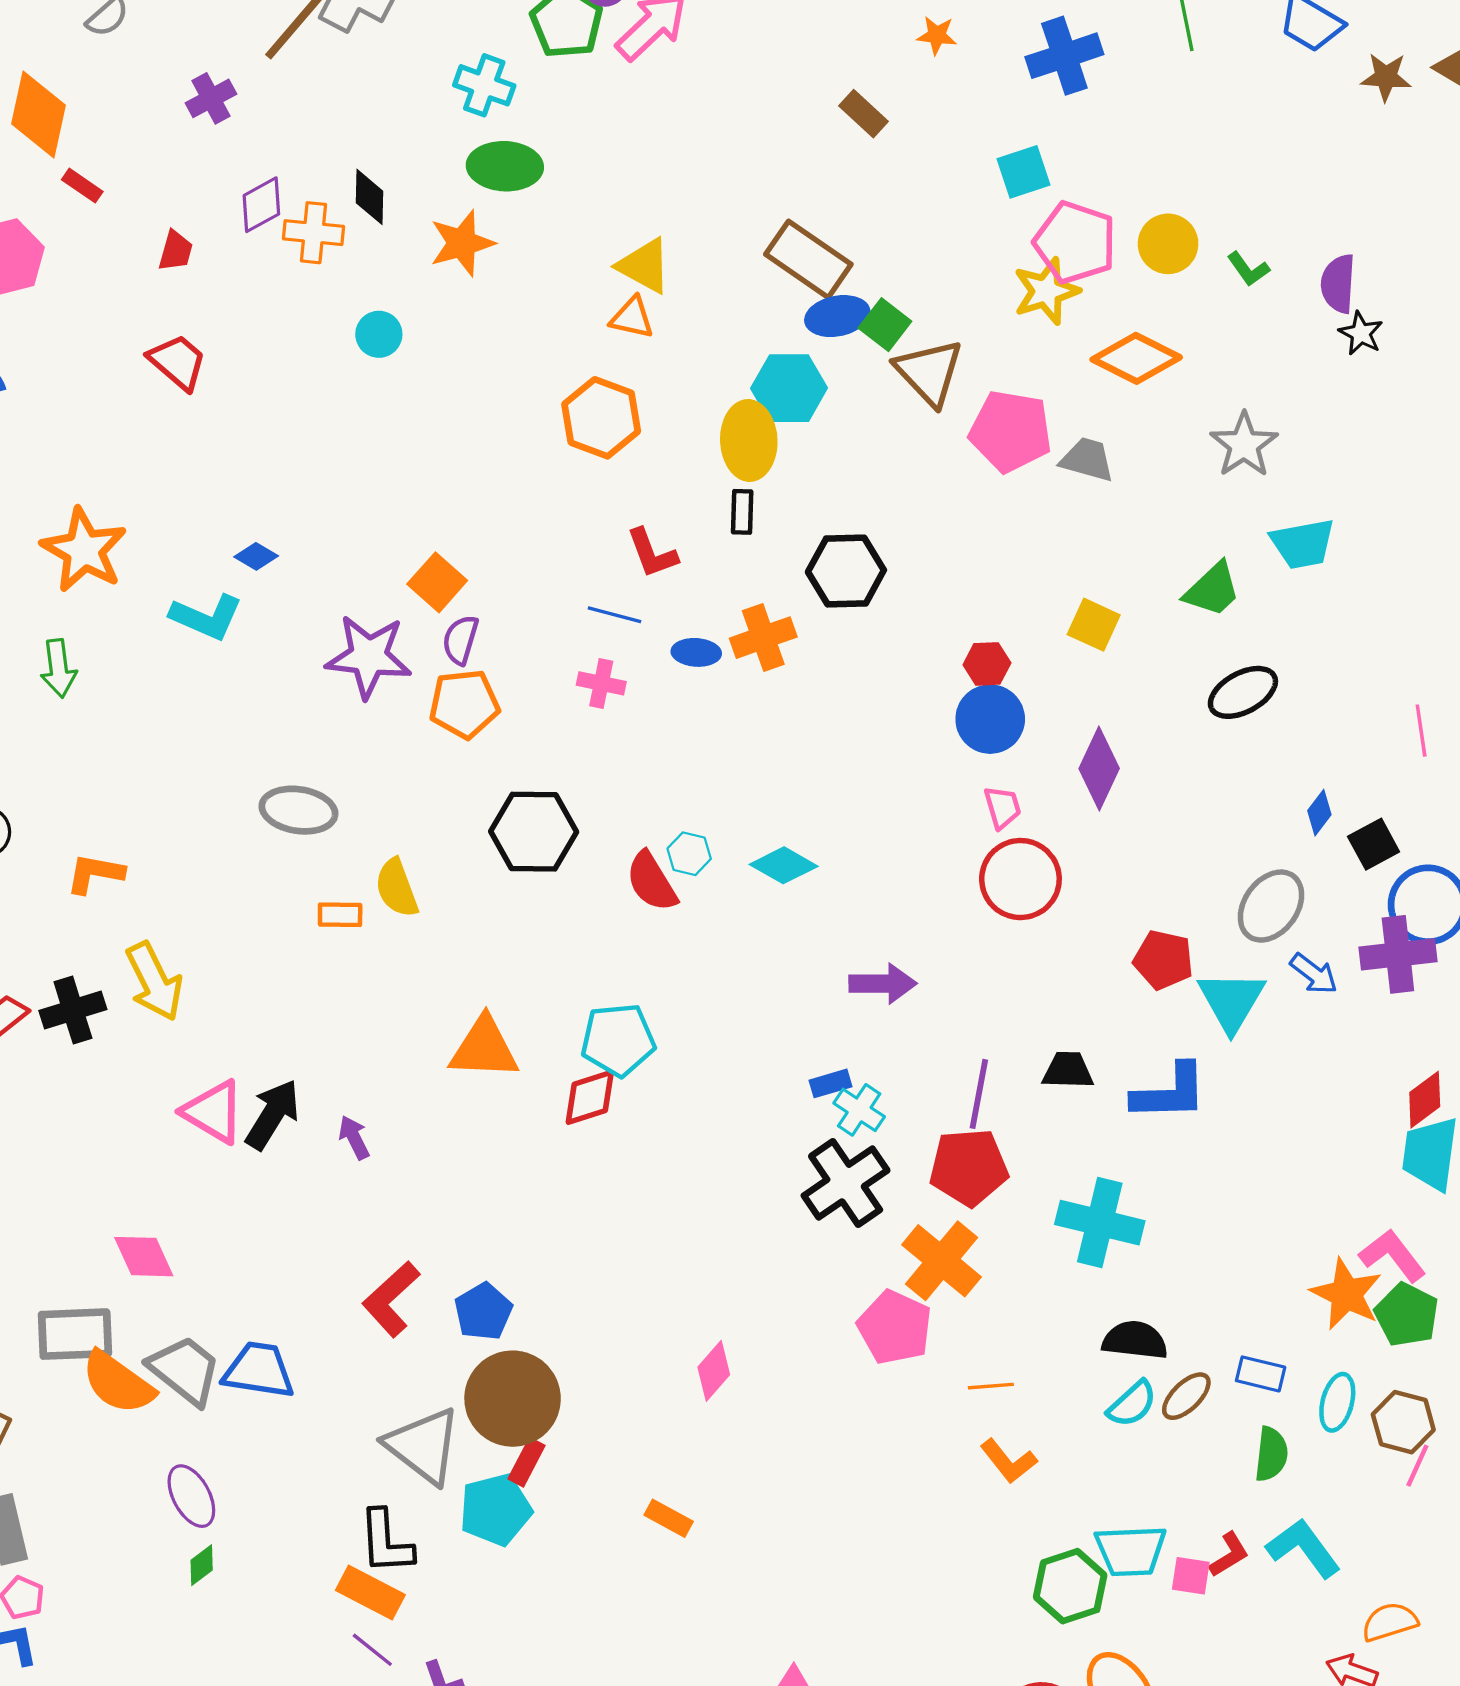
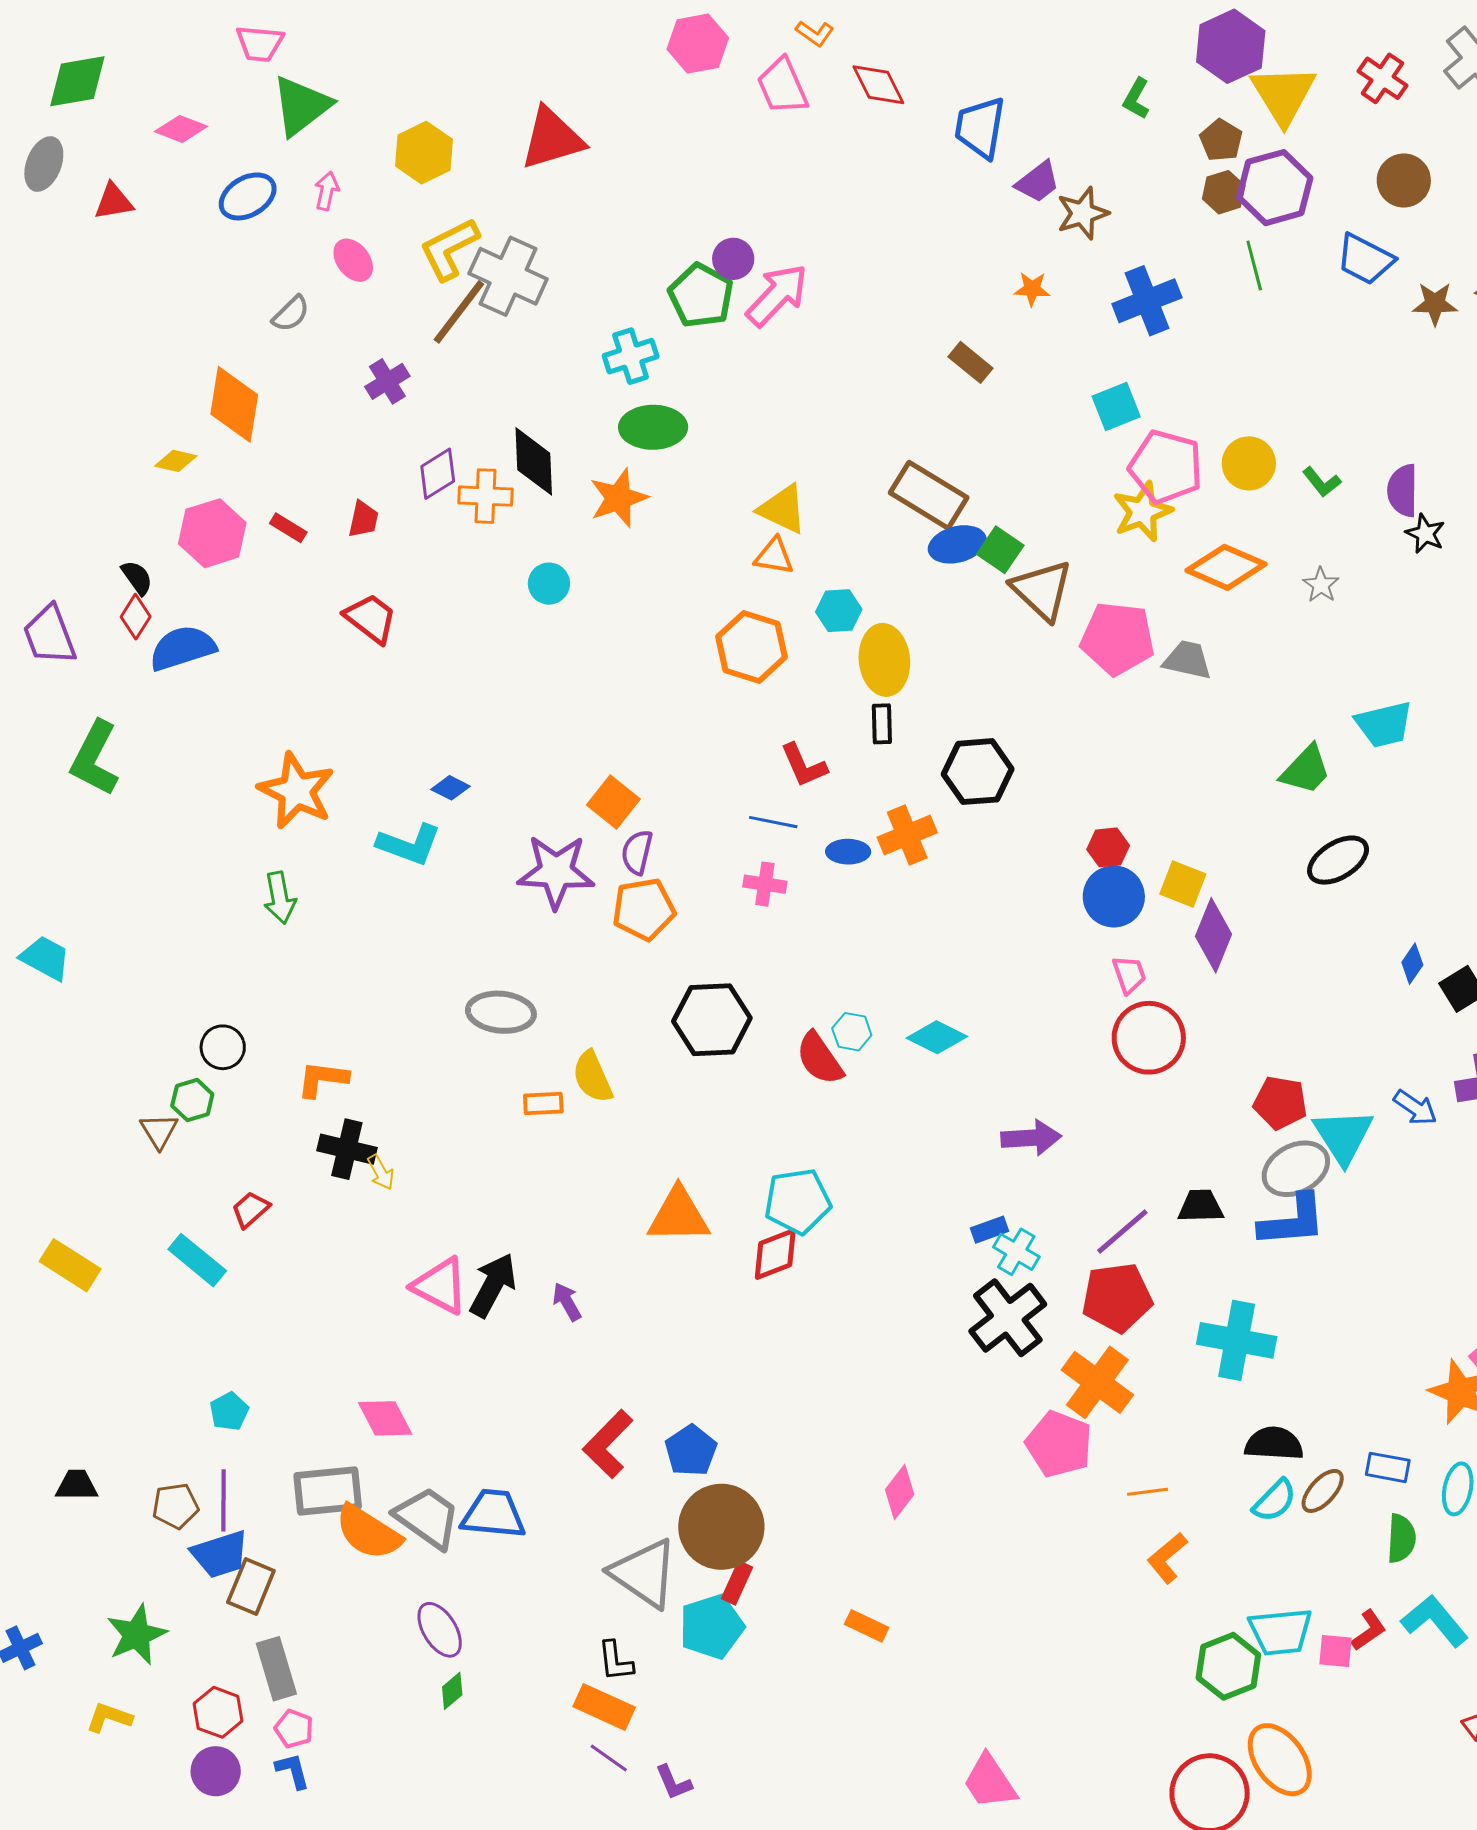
cyan cross: (484, 85) -> (631, 356), turned -34
red rectangle: (82, 186) -> (288, 528), moved
black diamond: (370, 197) -> (534, 461), size x1.4
cyan hexagon: (789, 388) -> (839, 611), moved, size x0.7
gray star: (1244, 445) -> (1321, 585), moved, size x0.6
yellow square: (1094, 625) -> (1183, 884), moved
gray ellipse: (1271, 906) -> (1296, 1169), moved, turned 30
yellow arrow: (154, 981) -> (381, 1172), size x0.5
black cross: (73, 1010) -> (347, 1149), moved, turned 34
purple line: (979, 1094) -> (1122, 1232), turned 42
orange L-shape: (1009, 1461) -> (1167, 1558), turned 92
black L-shape: (386, 1542) -> (615, 1661), size x0.7

